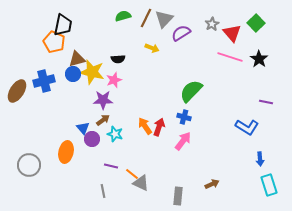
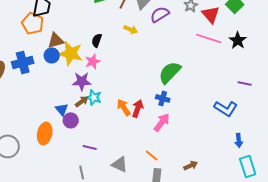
black semicircle: (118, 59) -> (97, 40), turned 112
cyan star: (115, 134) -> (94, 97), moved
orange line: (132, 174) -> (152, 155), moved

